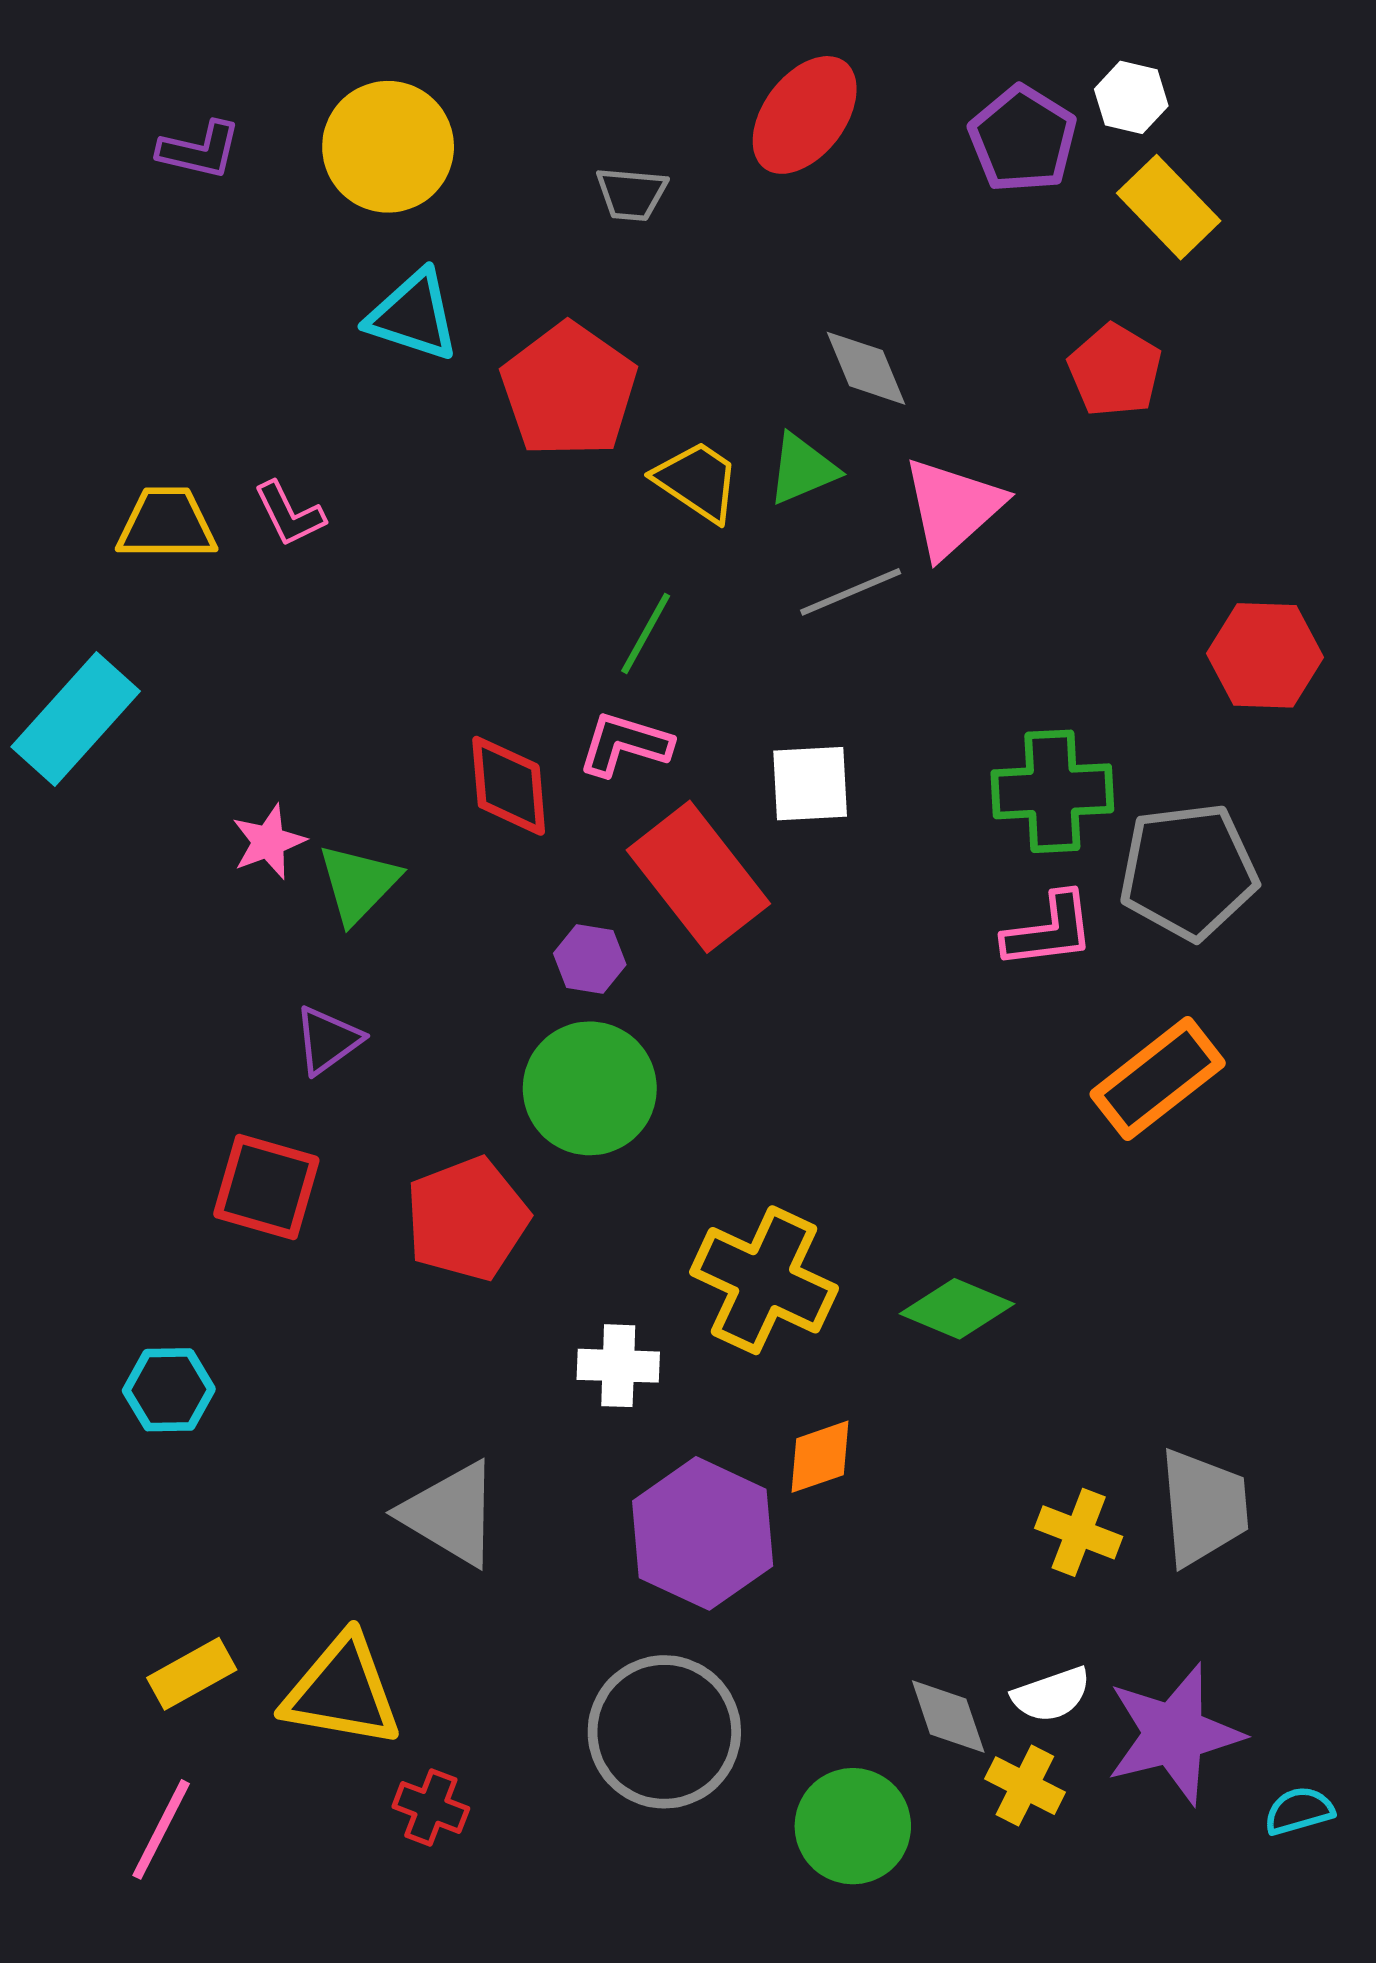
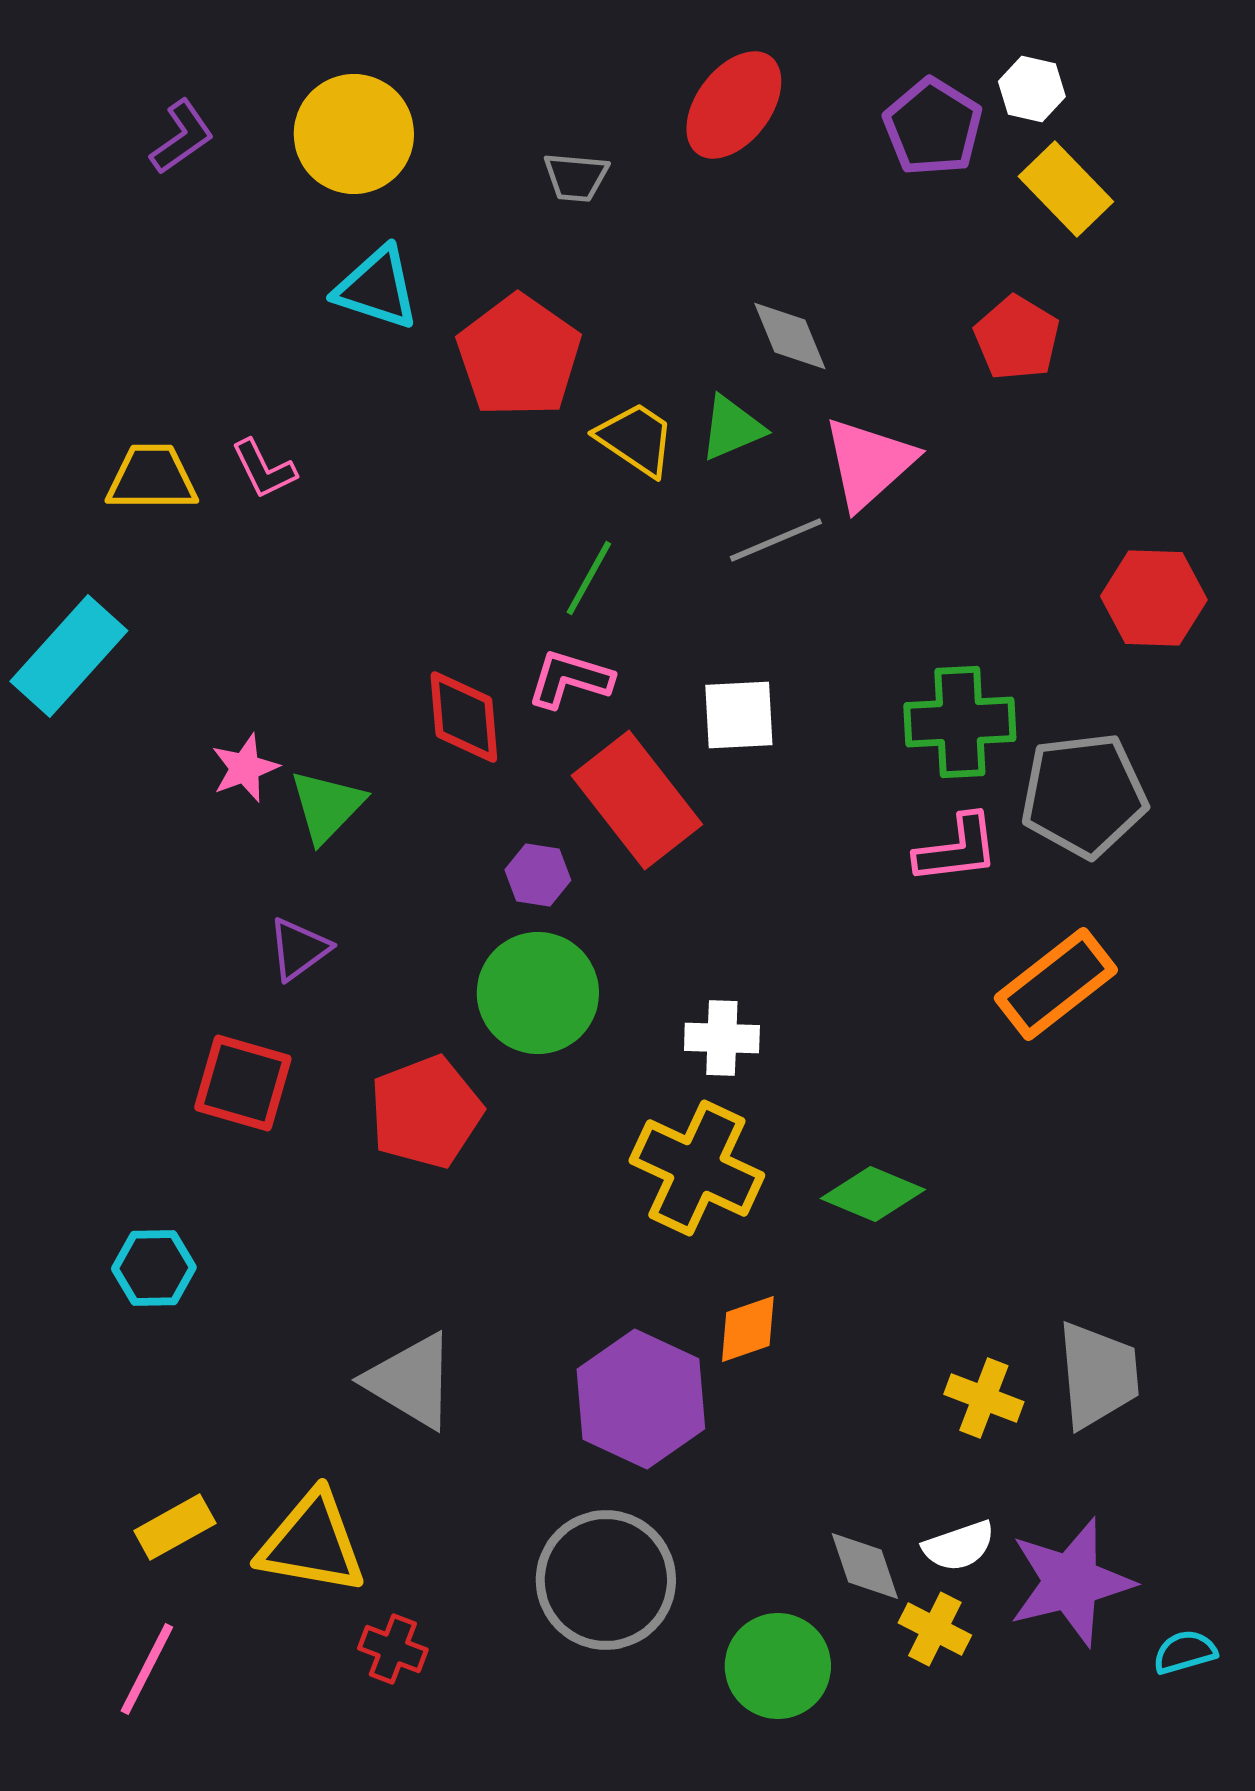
purple L-shape: (200, 150) -> (182, 137), turned -48
white cross: (618, 1366) -> (722, 1038), moved

